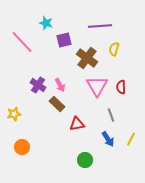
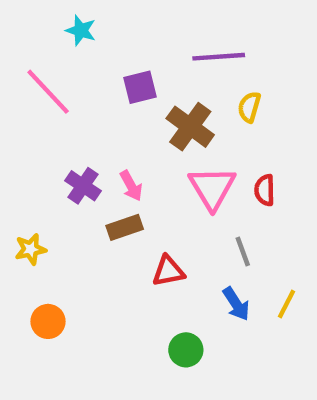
cyan star: (46, 23) -> (81, 30), moved
brown rectangle: (57, 104) -> (125, 227), turned -63

